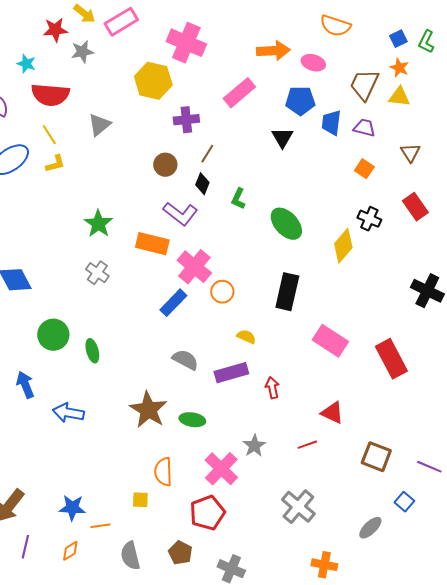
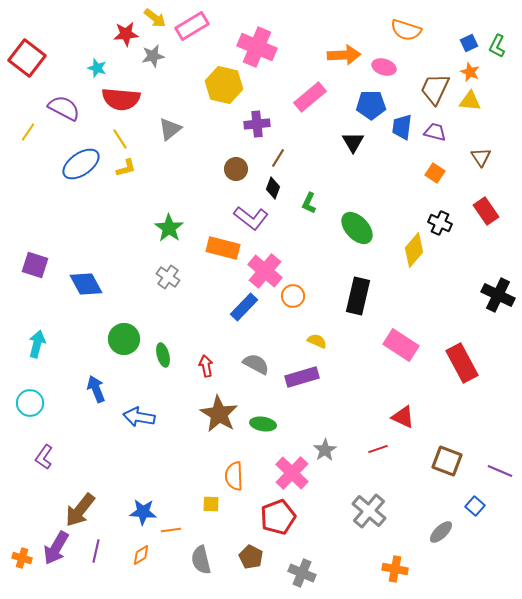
red arrow: (272, 388) -> (206, 366), moved

